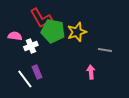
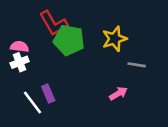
yellow star: (77, 32) -> (114, 39), moved
white cross: (31, 46) -> (20, 62), moved
pink arrow: (91, 72) -> (118, 93), turned 64

